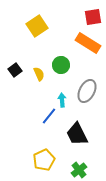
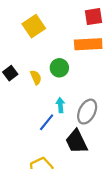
orange rectangle: (88, 43) -> (88, 44), turned -35
gray ellipse: (87, 91) -> (87, 112), moved

